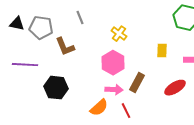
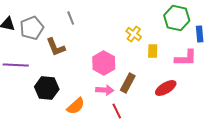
gray pentagon: (41, 28) -> (32, 28), turned -30
yellow cross: (119, 34) -> (134, 34), moved
orange semicircle: (99, 108) -> (76, 106), moved

